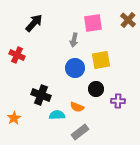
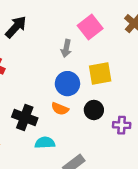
pink square: (93, 23) -> (90, 27), turned -30
orange semicircle: (77, 107) -> (60, 109), moved

